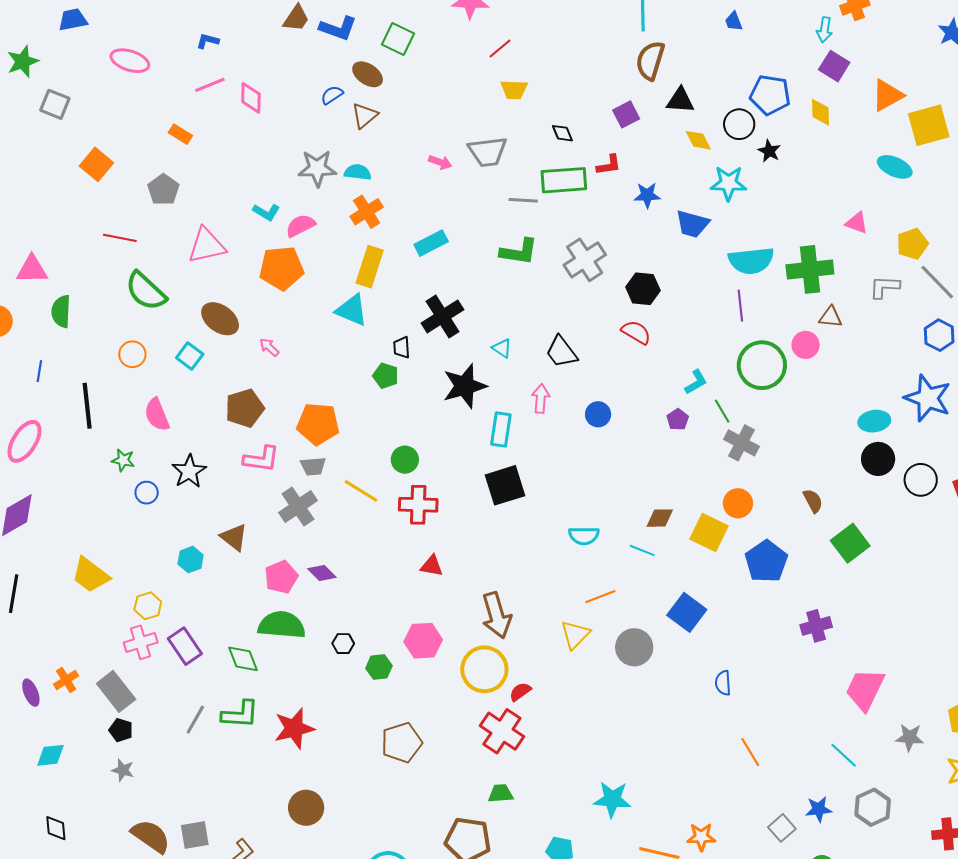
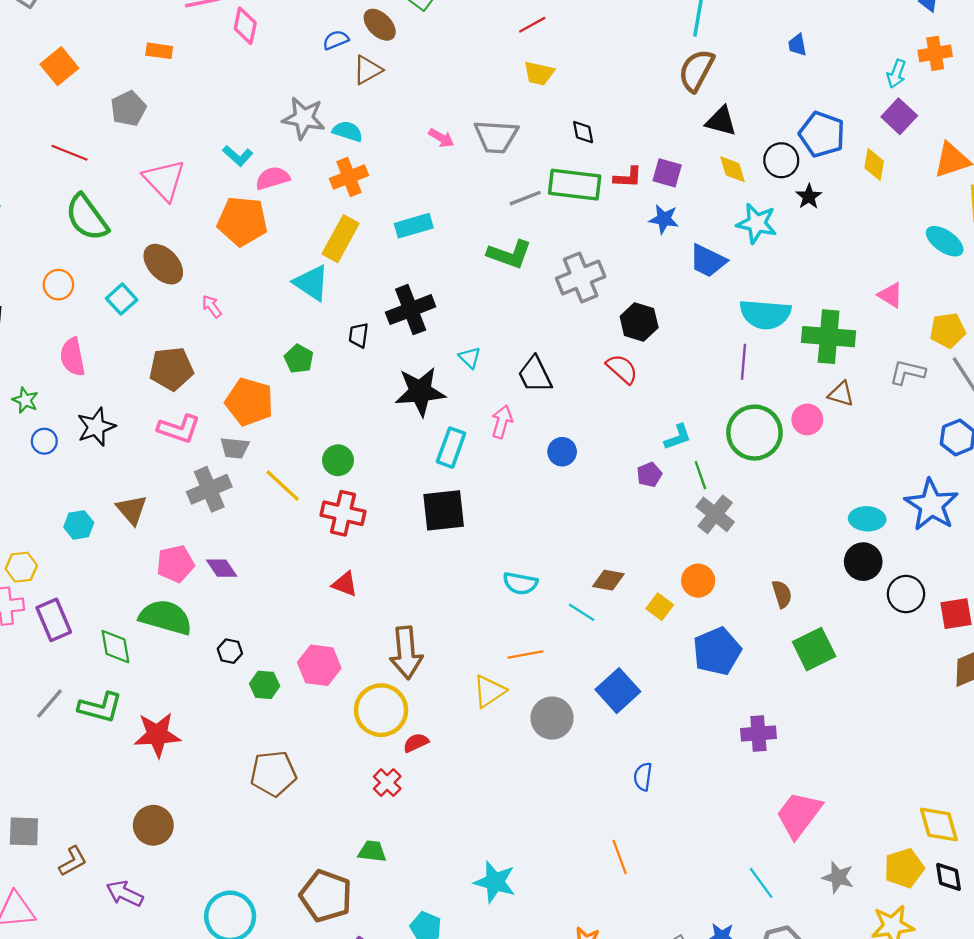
purple square: (626, 114) -> (667, 173), moved, turned 32
orange rectangle: (180, 134) -> (159, 51), turned -35
gray line: (523, 200) -> (525, 198), turned -36
pink triangle: (207, 246) -> (164, 180), turned 48
green pentagon: (386, 376) -> (299, 359), moved
yellow square: (709, 533) -> (660, 607), size x0.6
red cross: (502, 731) -> (387, 783), size x0.6
orange line: (750, 752) -> (620, 857), moved

